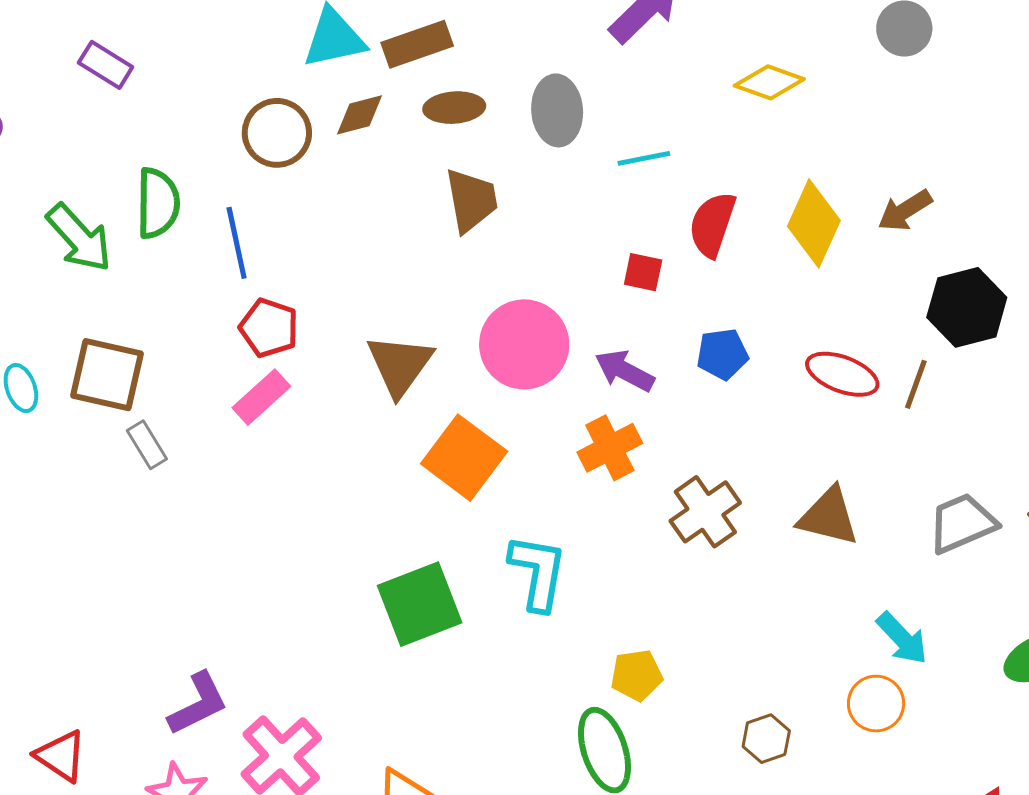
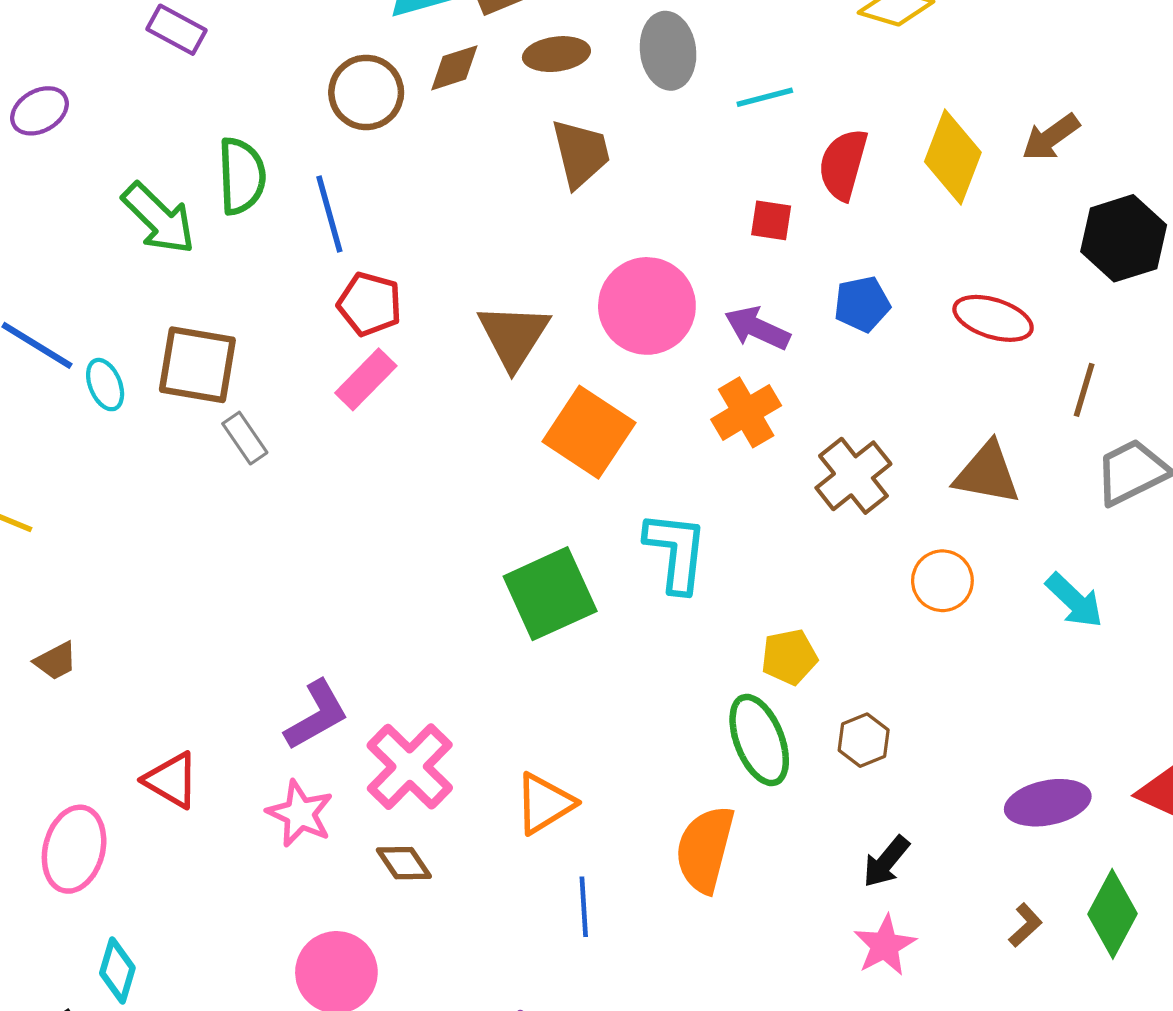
brown line: (916, 384) -> (1084, 390), moved
orange circle: (876, 704) -> (942, 581), moved
brown hexagon: (766, 739) -> (864, 740), moved

